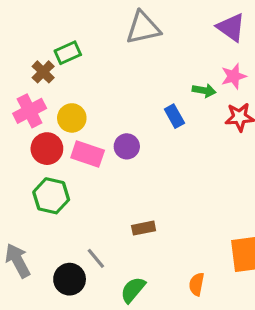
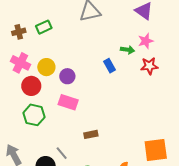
brown cross: (43, 72) -> (19, 32), moved, turned 32
pink cross: (30, 111) -> (20, 63), turned -36
purple circle: (127, 146) -> (67, 76), moved
pink rectangle: (88, 154) -> (68, 102), moved

